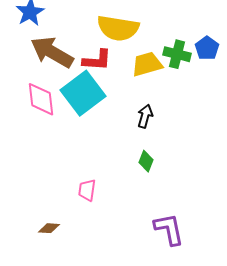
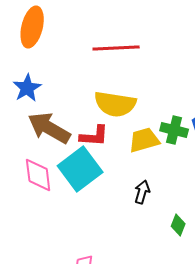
green diamond: (146, 161) -> (178, 225), moved

